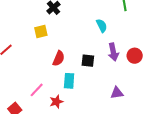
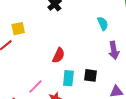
yellow square: (41, 31) -> (18, 29), moved
black square: (88, 61) -> (91, 75), moved

